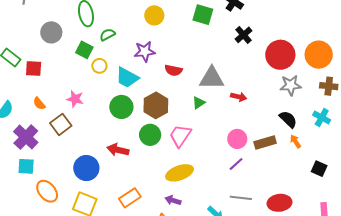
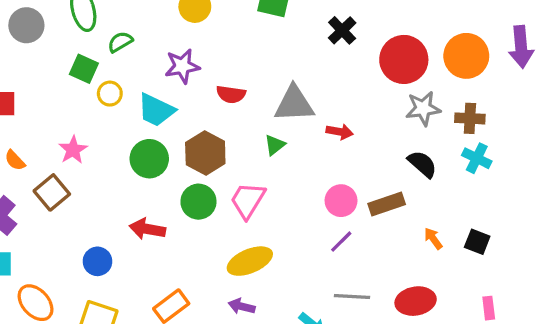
gray circle: (51, 32) -> (26, 25), moved
brown cross: (329, 86) -> (470, 118), moved
pink star: (75, 99) -> (73, 150), turned 30
orange arrow: (295, 141) -> (433, 239), moved
blue circle: (86, 168) -> (97, 261), size x0.7

